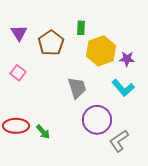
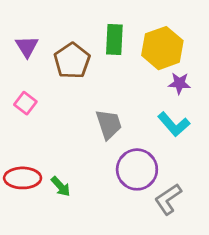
green rectangle: (81, 28) -> (114, 40), size x1.5
yellow hexagon: (101, 51) -> (162, 48), moved

